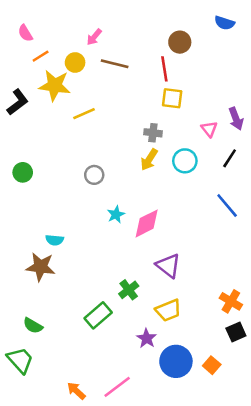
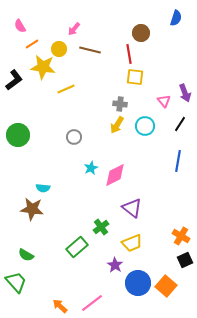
blue semicircle: (224, 23) -> (176, 18), turned -91
green circle: (23, 172) -> (18, 135), size x1.5
blue line: (227, 206) -> (178, 161), turned 50
orange square: (212, 365) -> (166, 286), size x1.5

